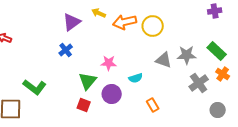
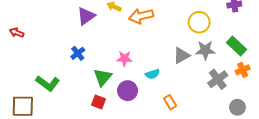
yellow circle: (153, 26) -> (199, 22), moved
blue cross: (66, 50) -> (78, 53), moved
gray triangle: (164, 60) -> (181, 55), turned -48
orange cross: (223, 74) -> (243, 70), turned 32

